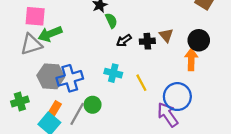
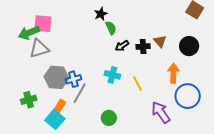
green arrow: (50, 34) -> (29, 33), moved
orange arrow: (191, 59) -> (173, 73), moved
blue cross: (70, 78) -> (73, 79), size x0.7
blue circle: (177, 97) -> (188, 96), moved
green circle: (93, 105) -> (109, 118), moved
gray line: (77, 114) -> (80, 93), moved

